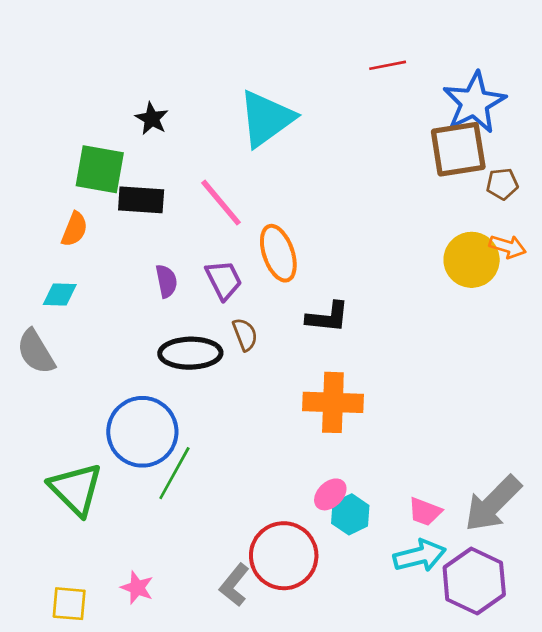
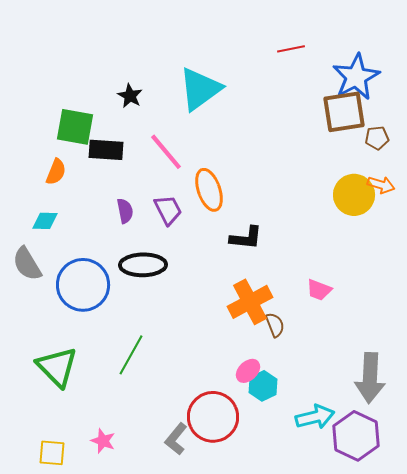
black star: (152, 119) -> (130, 96), moved
brown semicircle: (245, 334) -> (275, 325), moved
orange cross: (333, 402) -> (250, 302), turned -30
blue circle: (142, 432) -> (83, 285), moved
gray arrow: (493, 504) -> (370, 378), turned -42
pink trapezoid: (425, 512) -> (319, 290), moved

